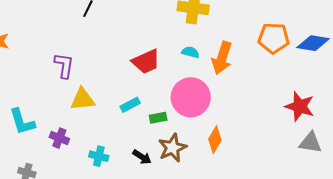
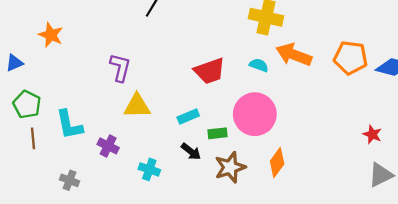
orange arrow: (222, 58) -> (294, 55), moved, turned 88
red star: (300, 106) -> (372, 134), size x0.6
gray triangle: (310, 143) -> (381, 175), turned -40
black arrow: (142, 157) -> (191, 151), moved

